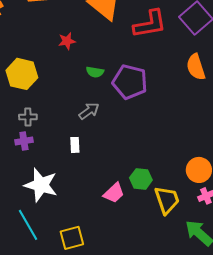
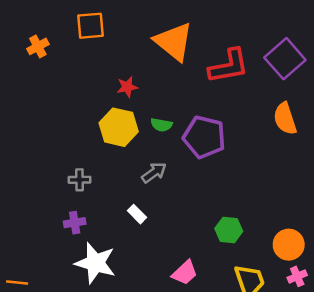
yellow hexagon: (22, 74) -> (119, 127), moved
purple cross: (24, 141) -> (75, 223), moved
white rectangle: (75, 145) -> (137, 214), turned -42
green hexagon: (141, 179) -> (229, 230), moved

